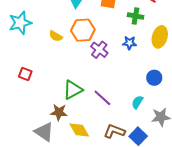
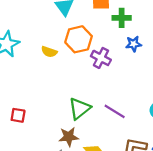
green cross: (136, 16) -> (122, 18), moved
red square: (25, 74) -> (18, 115), moved

